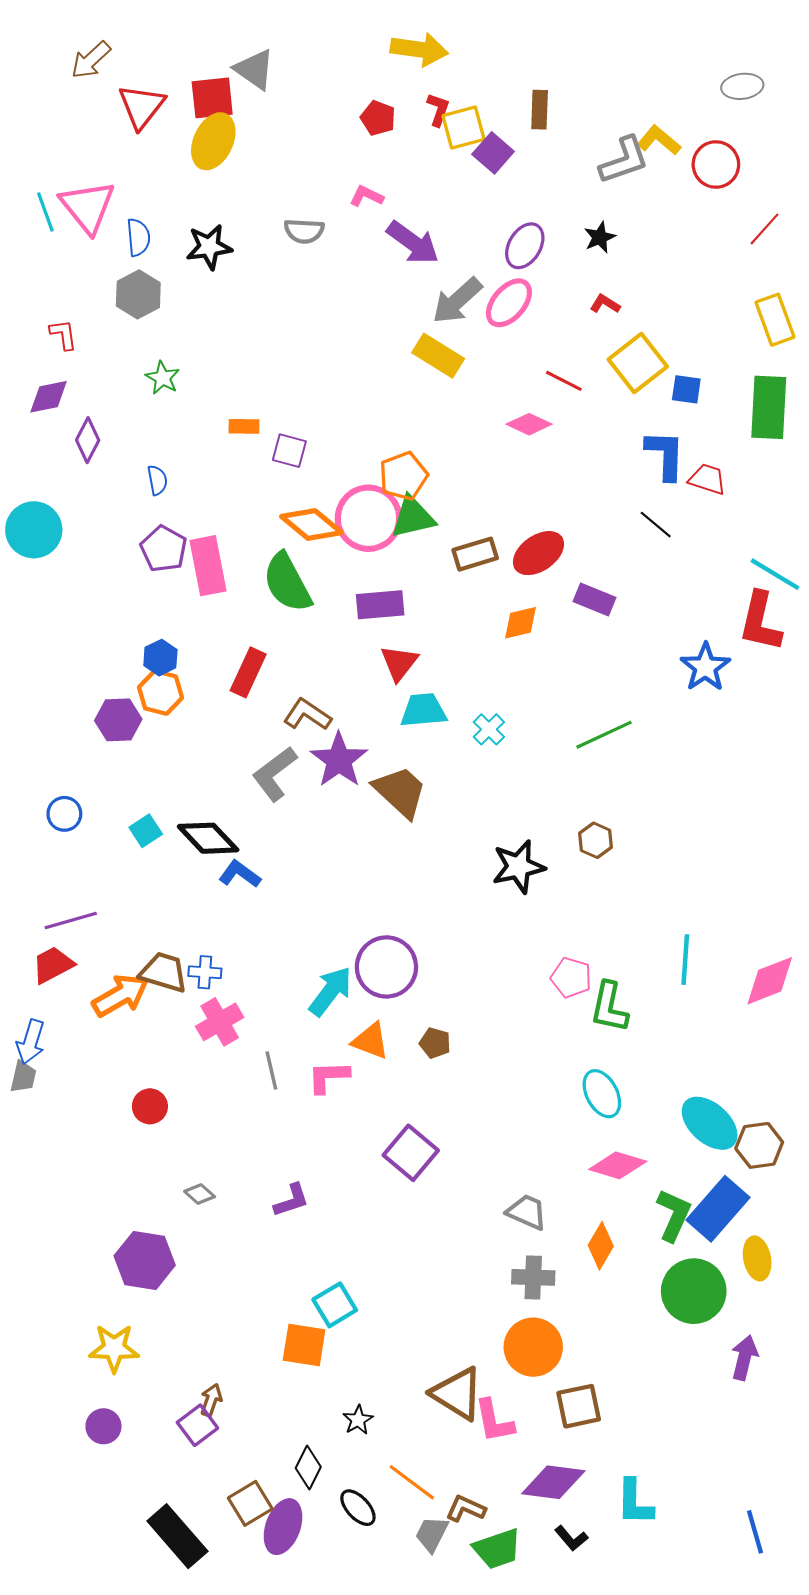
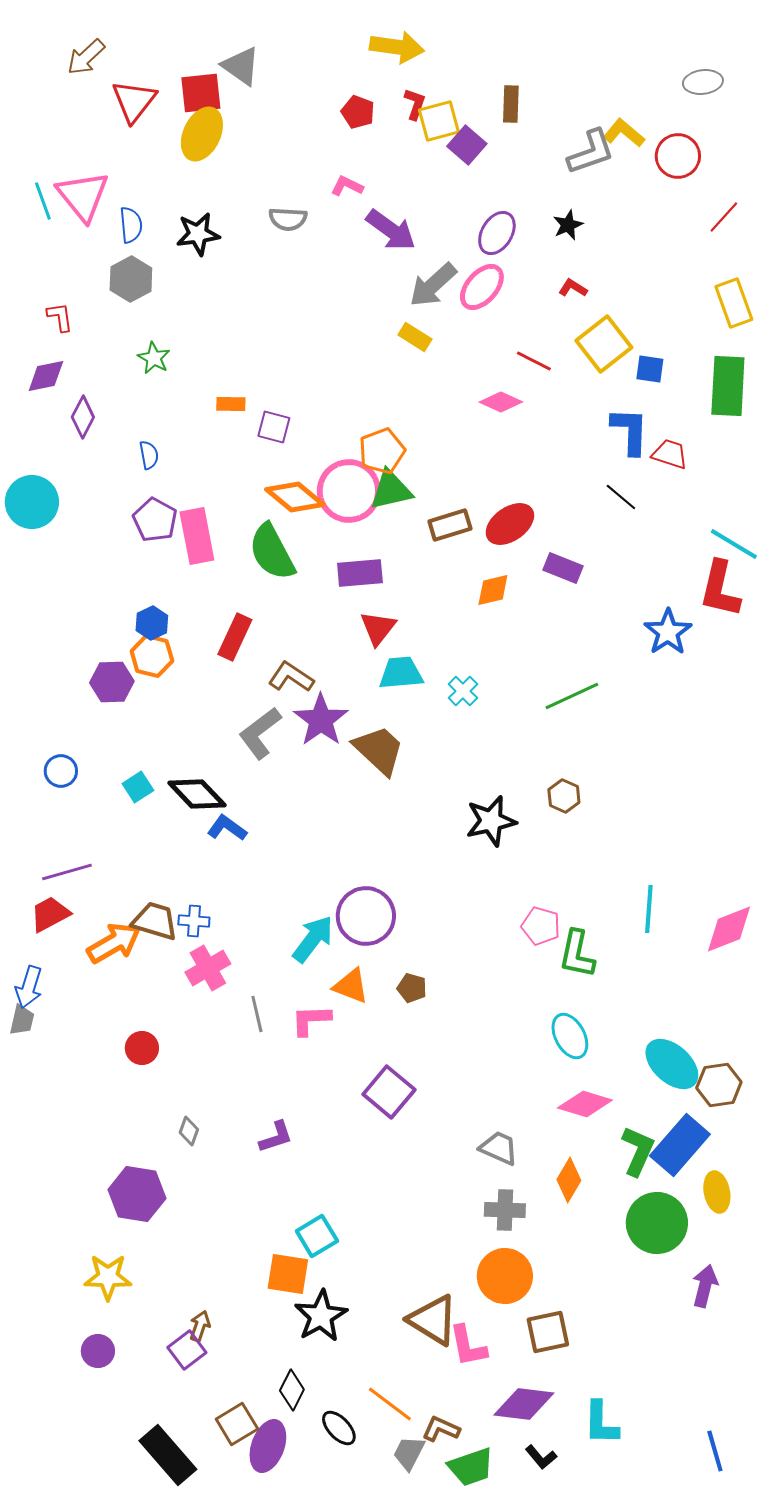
yellow rectangle: (438, 356) -> (415, 337), size x0.7
gray diamond: (200, 1194) -> (189, 1131), turned 68
black star: (358, 1420) -> (321, 1316), moved, size x1.8

